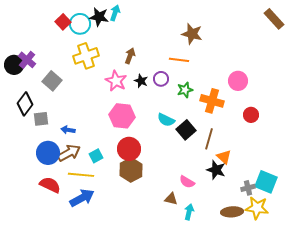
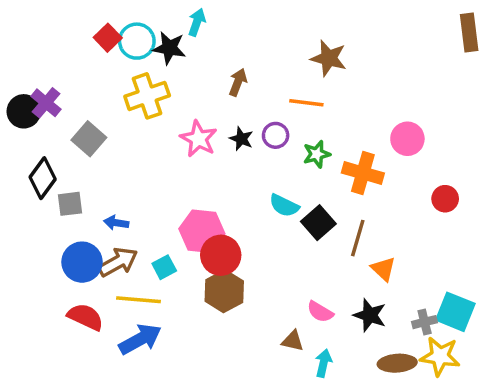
black star: (99, 17) -> (169, 48), moved
brown rectangle: (274, 19) -> (469, 33), turned 35
brown arrow: (130, 56) -> (238, 82), moved
red circle: (251, 115) -> (445, 199), moved
pink hexagon: (122, 116) -> (202, 231), moved
black star: (216, 170) -> (370, 315), moved

